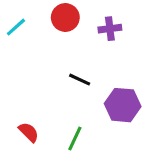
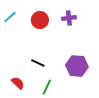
red circle: (65, 17) -> (40, 20), moved
black line: (80, 80) -> (38, 63), moved

